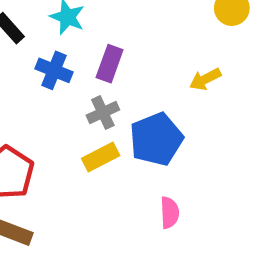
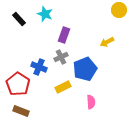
blue cross: (54, 70) -> (39, 67), moved
yellow rectangle: (101, 157) -> (63, 87), moved

